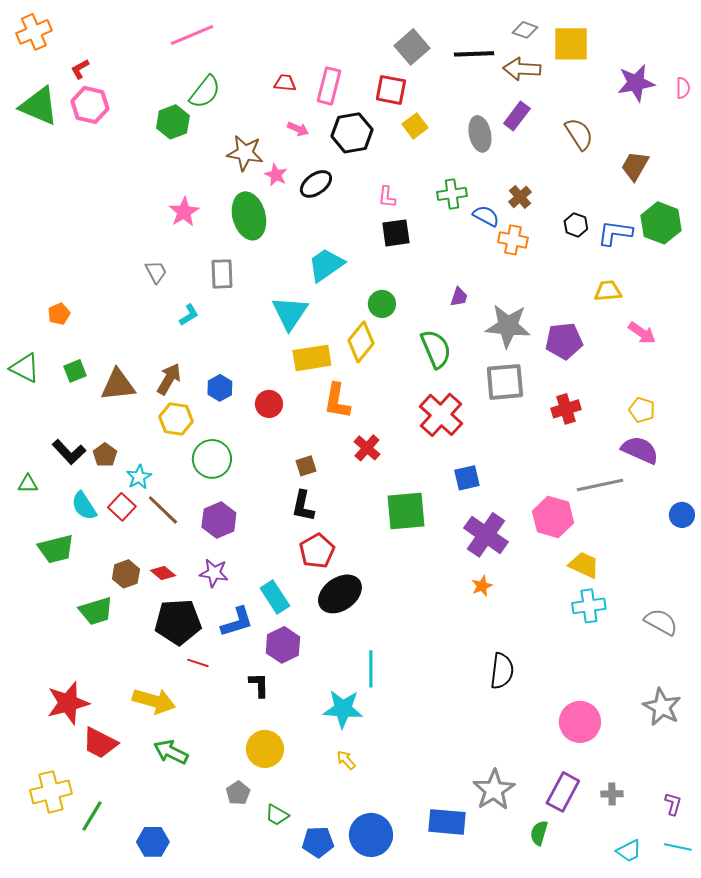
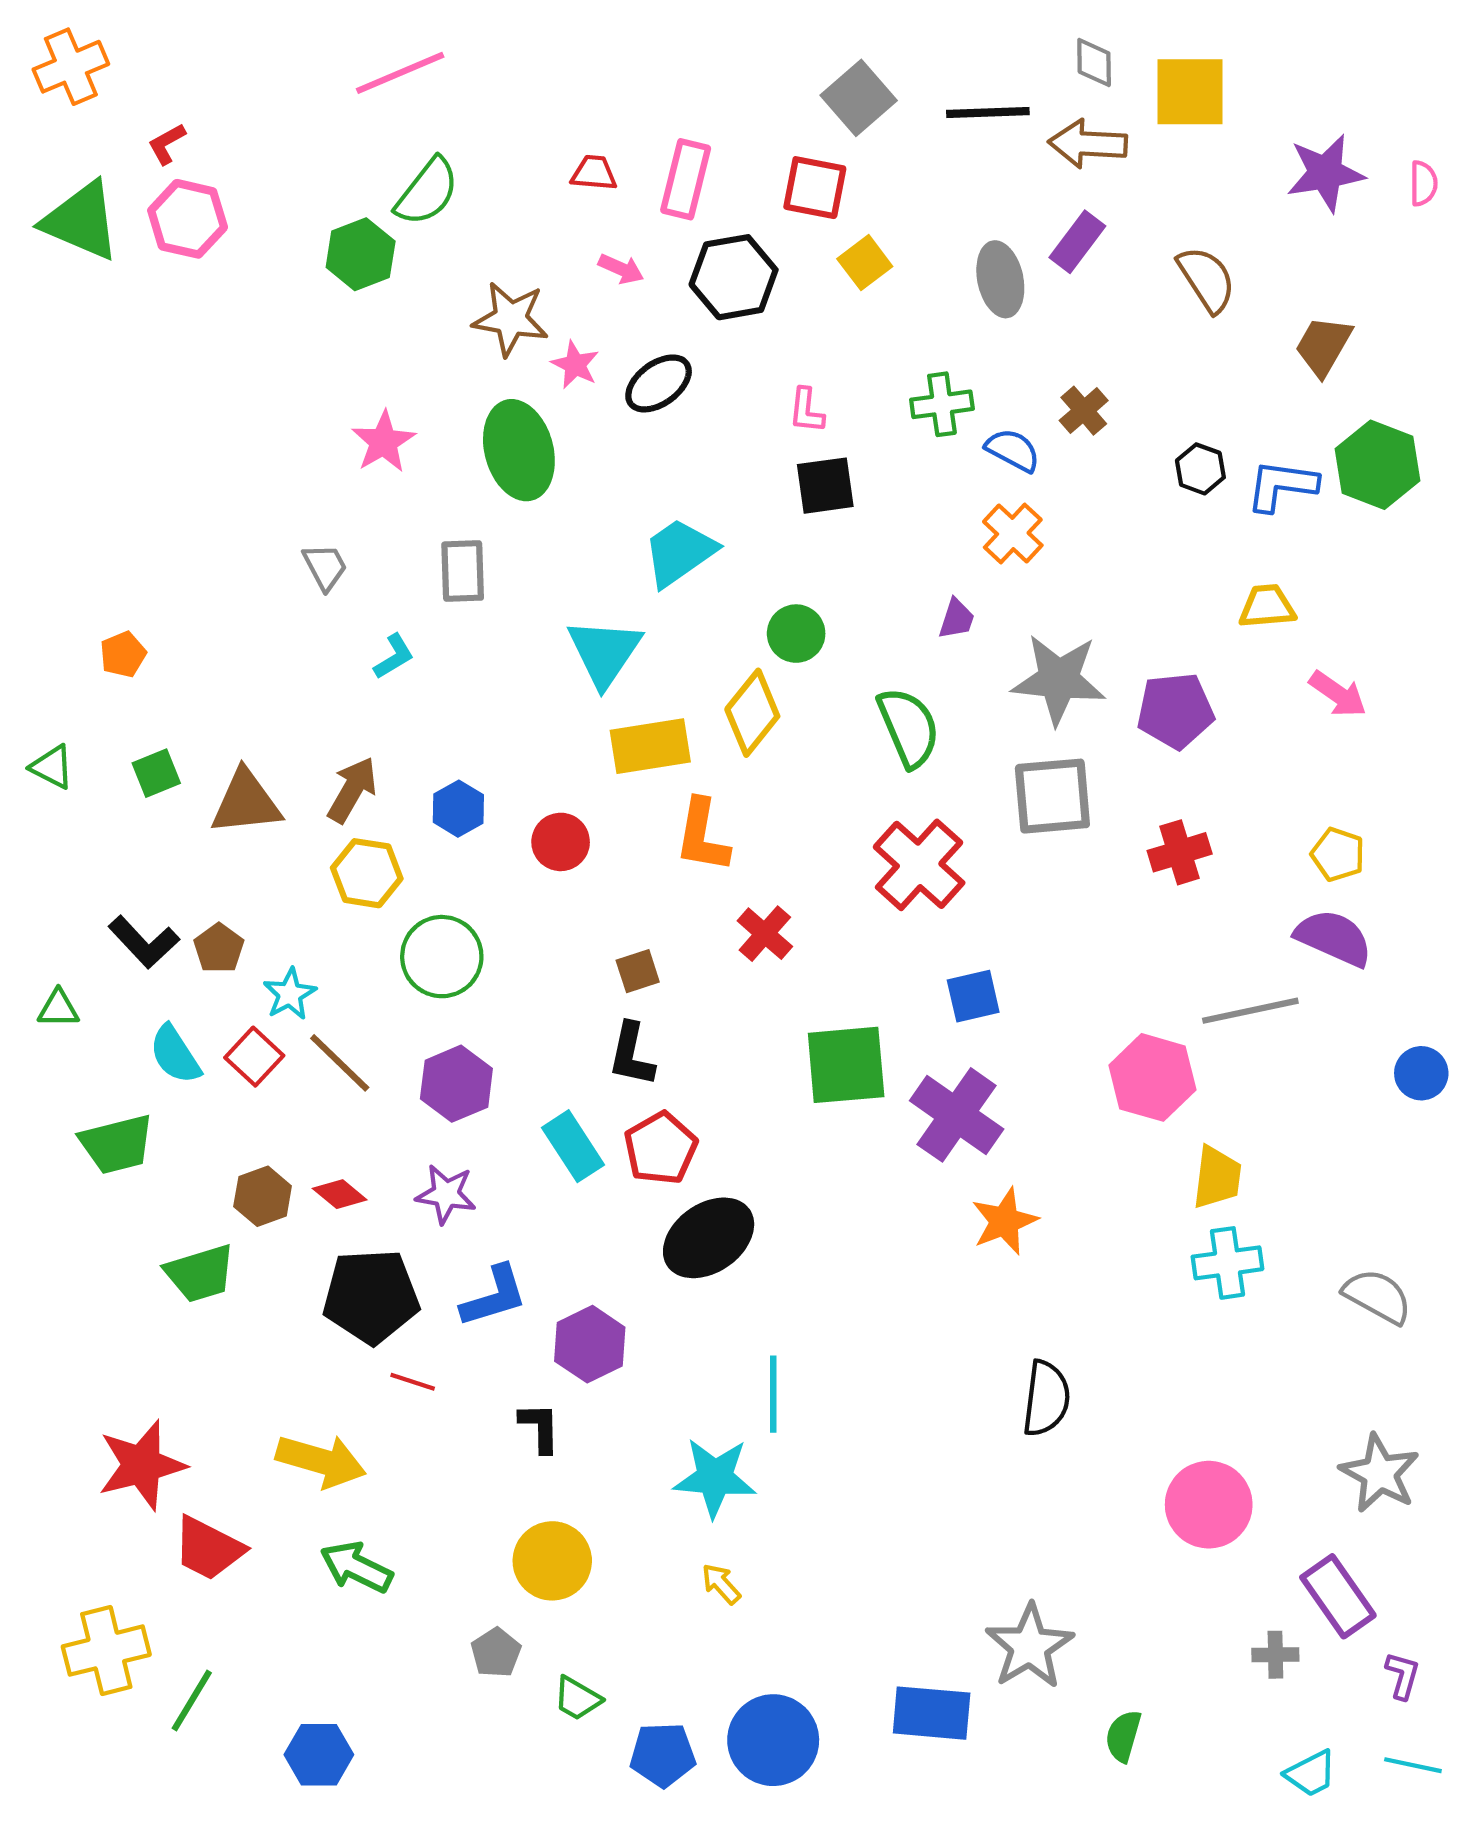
gray diamond: (525, 30) -> (1094, 63), turned 70
orange cross: (513, 240) -> (1013, 534), moved, turned 32
green triangle: (25, 368) -> (52, 767), size x0.7
purple cross: (486, 535) -> (957, 1115), moved
yellow trapezoid: (584, 565) -> (1217, 1177), turned 72
orange star: (482, 586) -> (1004, 1221), size x1.5
cyan rectangle: (275, 597) -> (573, 1146), moved
purple rectangle: (563, 792) -> (1338, 1596), moved, turned -63

